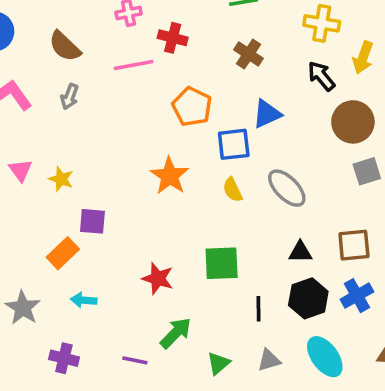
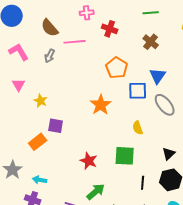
pink line: (134, 65) -> (75, 42), moved
blue triangle: (267, 114) -> (158, 76), turned -36
pink triangle: (20, 170) -> (19, 85), moved
gray ellipse: (287, 188) -> (165, 105), moved
yellow semicircle: (233, 190) -> (138, 128), moved
black triangle: (300, 252) -> (169, 154), turned -48
cyan arrow: (84, 300) -> (40, 180), moved

